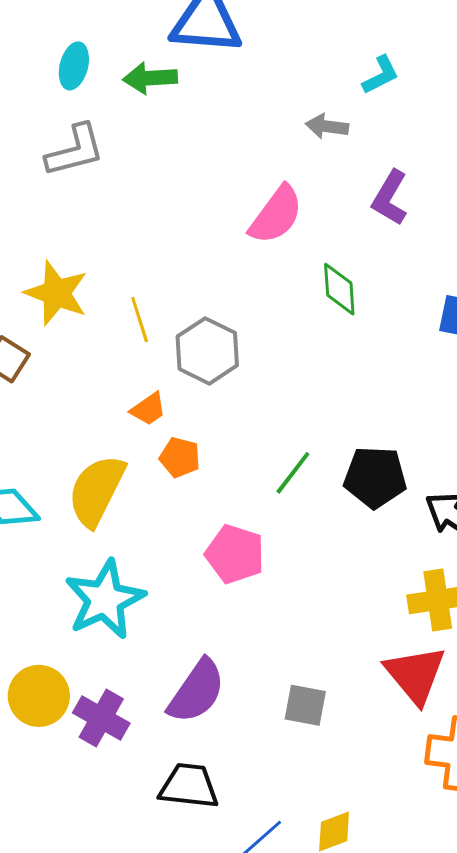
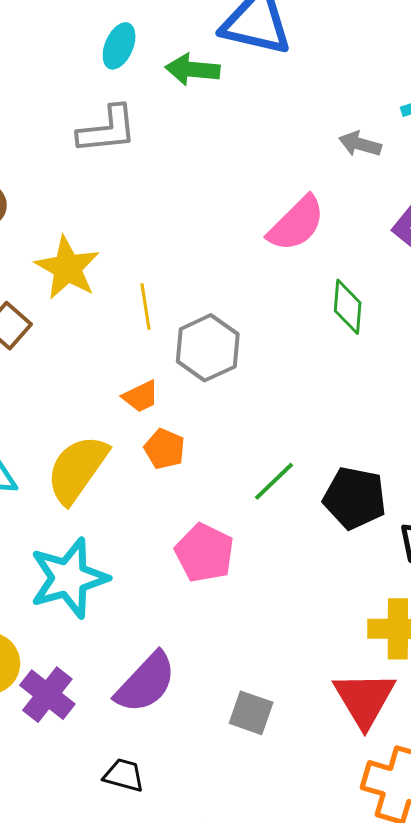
black trapezoid: (189, 786) -> (124, 775), size x0.7

